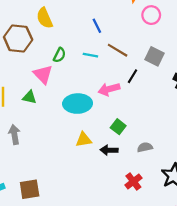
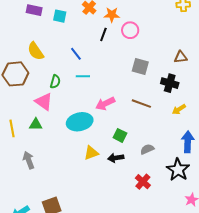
blue line: (97, 26) -> (76, 54), moved
brown line: (118, 50) -> (141, 104), moved
black line: (133, 76) -> (103, 34), moved

